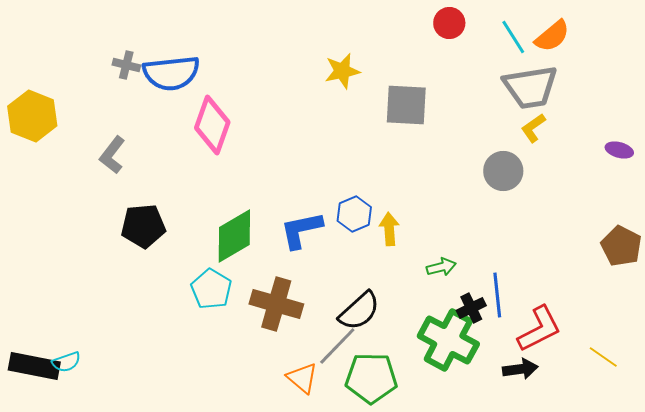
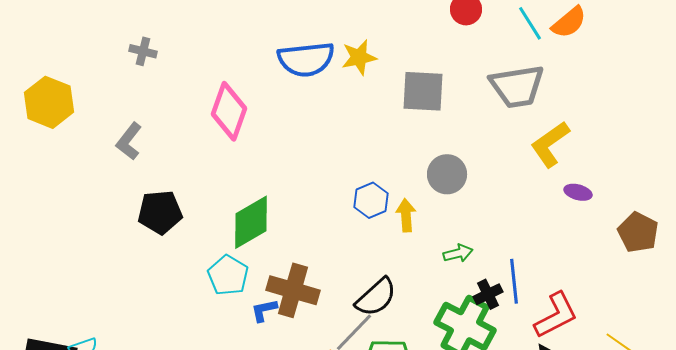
blue semicircle: (171, 73) -> (306, 59), moved
gray trapezoid: (530, 87) -> (517, 86), moved
yellow L-shape: (533, 128) -> (550, 144), moved, size x1.6
purple ellipse: (619, 150) -> (578, 192), moved
gray circle: (503, 171) -> (447, 174), moved
blue L-shape: (301, 230) -> (264, 310), moved, size x0.6

